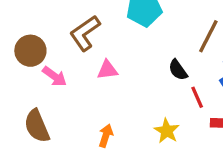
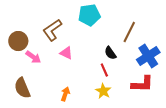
pink triangle: (107, 70) -> (66, 53), turned 32
red line: (197, 97) -> (104, 70), moved

